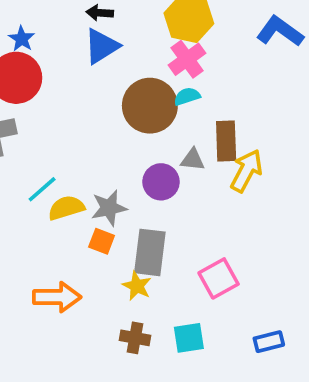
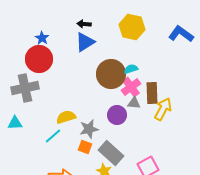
pink cross: (187, 59) -> (131, 87), moved
cyan line: (42, 189) -> (53, 136), moved
yellow semicircle: (66, 208) -> (66, 117), moved
gray rectangle: (150, 252) -> (111, 153), turned -55

